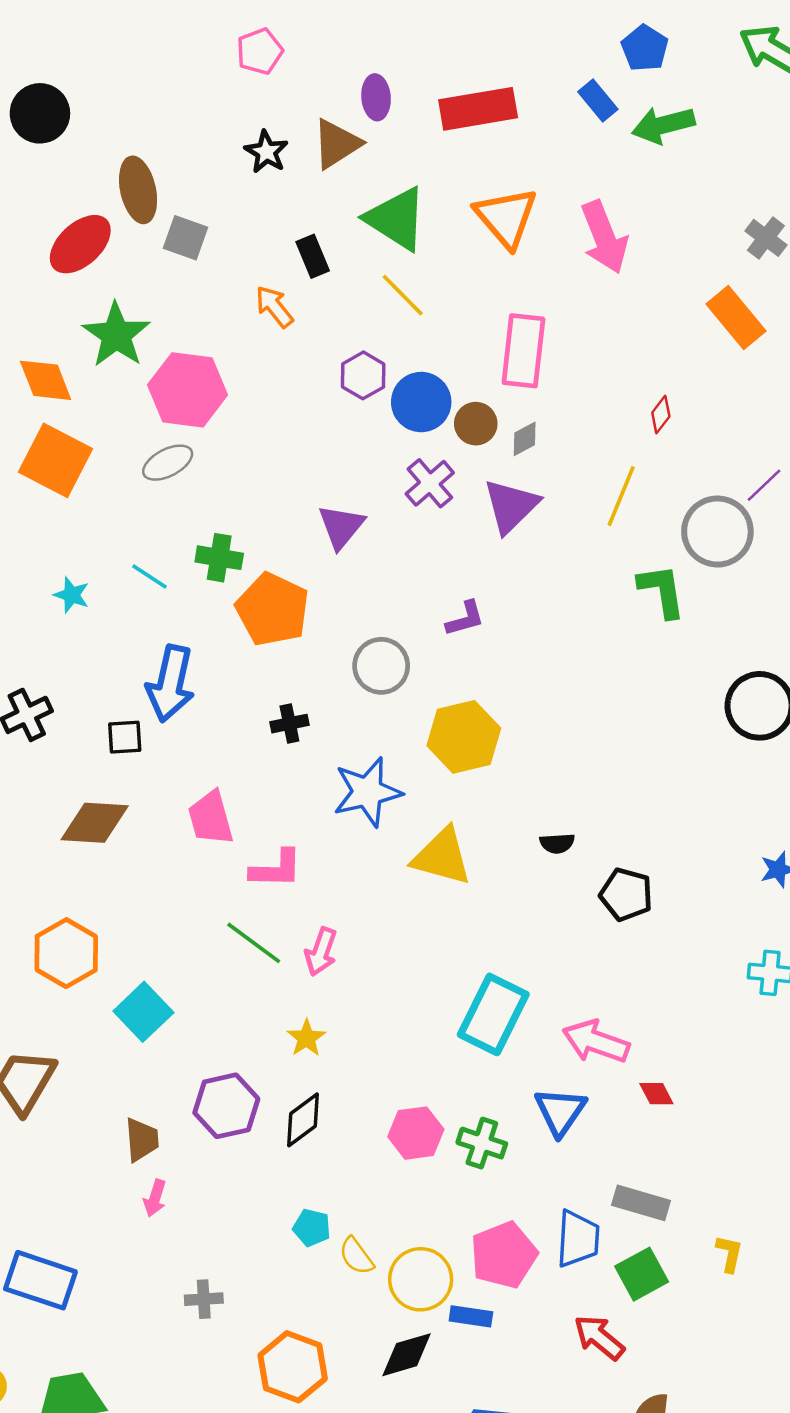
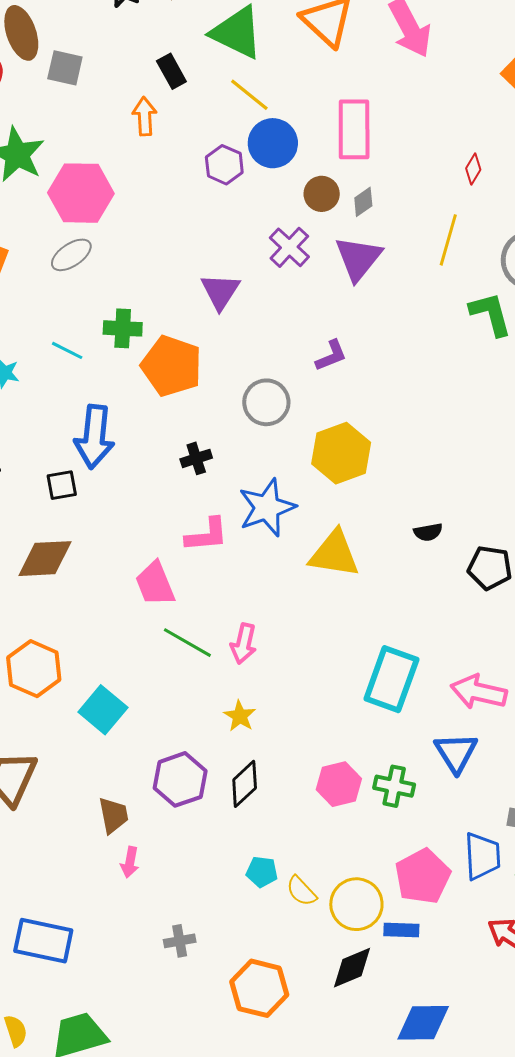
orange arrow: (274, 307) -> (145, 116), turned 42
blue circle: (421, 402) -> (273, 143), moved
pink trapezoid: (211, 818) -> (155, 584), moved
pink L-shape: (276, 869) -> (207, 535), moved

